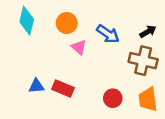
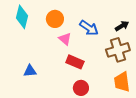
brown cross: (143, 61) -> (118, 50), turned -30
red rectangle: (63, 89) -> (75, 62), moved
red circle: (113, 98) -> (81, 88), moved

